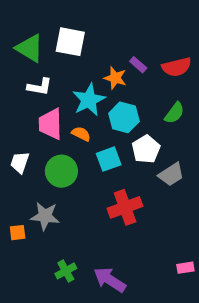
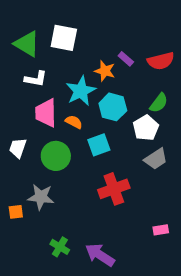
white pentagon: (146, 149) -> (146, 128), moved
pink rectangle: (185, 268) -> (161, 230), moved
green cross: (66, 271) -> (60, 247), turned -30

